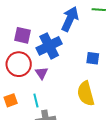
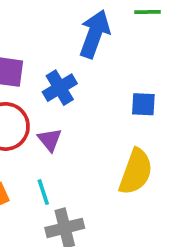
blue cross: (49, 46) -> (60, 88), size x0.7
yellow semicircle: (86, 94) -> (136, 172), turned -140

